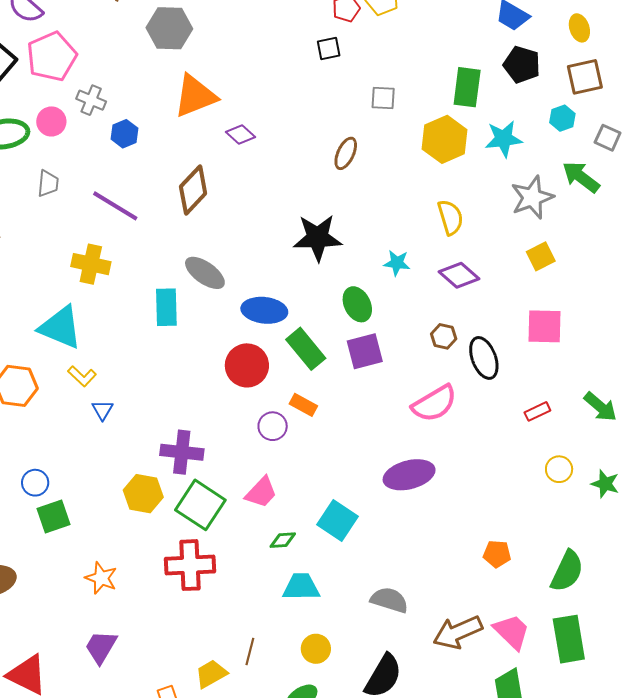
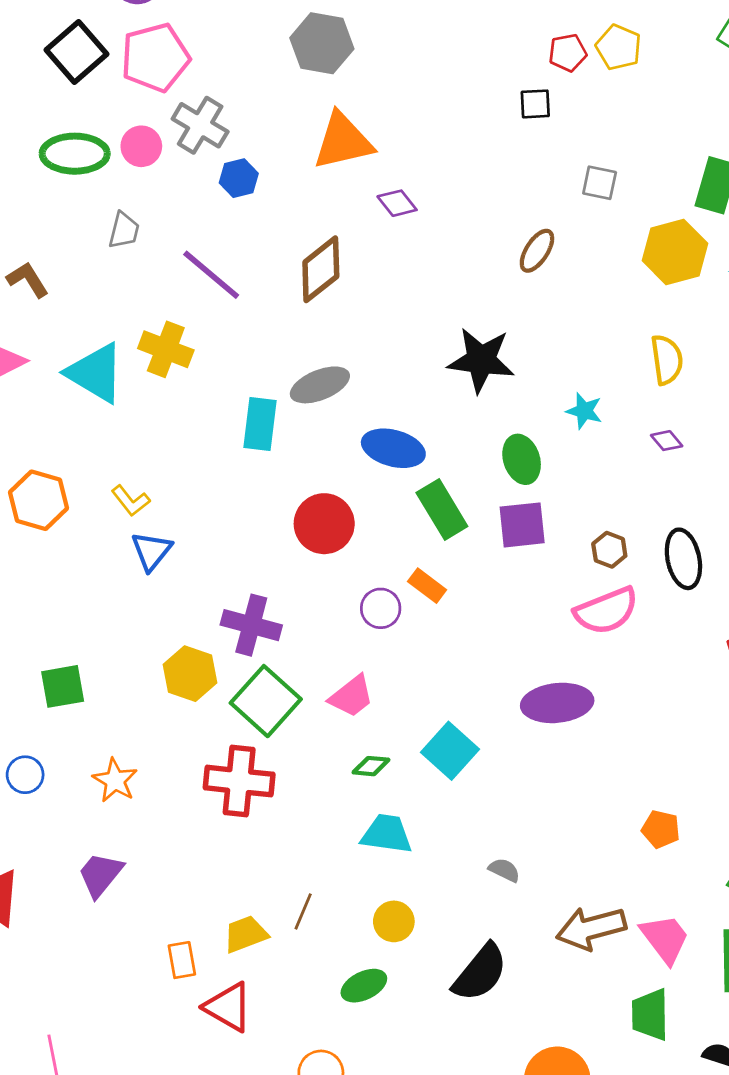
gray cross: (91, 100) -> (200, 125), size x1.4
gray ellipse: (205, 273) -> (320, 385), turned -66
purple diamond: (459, 275) -> (667, 441), size x0.6
cyan triangle: (61, 327) -> (96, 373), moved
brown hexagon: (444, 336) -> (609, 550), moved
red circle: (247, 365) -> (324, 524), moved
blue triangle: (102, 410) -> (151, 551), size x1.4
blue circle: (35, 483) -> (25, 775), moved
gray semicircle: (389, 600) -> (504, 870), size x0.6

